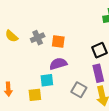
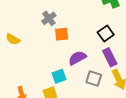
gray cross: (38, 38) -> (49, 18), moved
purple semicircle: (58, 64) -> (77, 58), moved

